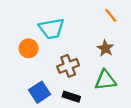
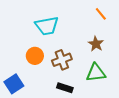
orange circle: (29, 48) -> (35, 56), moved
blue square: (40, 92) -> (14, 84), moved

